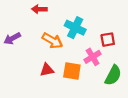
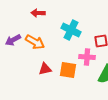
orange arrow: (52, 41) -> (35, 42), moved
pink cross: (93, 57) -> (87, 57), turned 35

